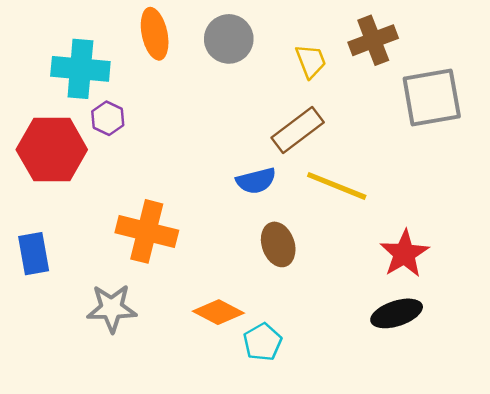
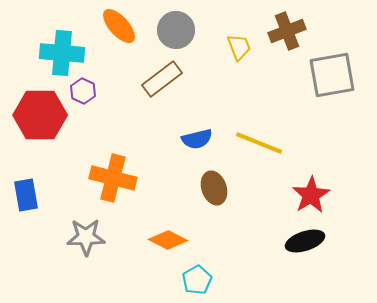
orange ellipse: (155, 34) -> (119, 26), turned -30
brown rectangle: (298, 130) -> (162, 79), moved
cyan pentagon: (263, 342) -> (197, 280), moved

